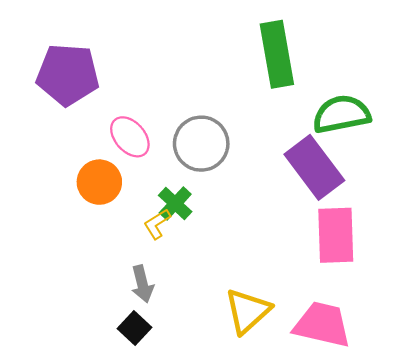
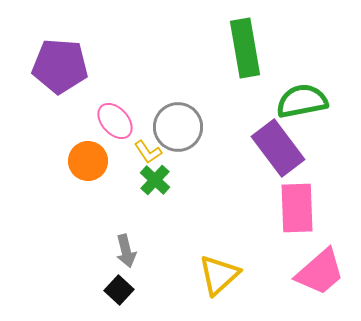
yellow L-shape: (157, 224) -> (148, 152), moved, turned -92
pink trapezoid: (322, 325) -> (320, 272), moved, turned 126

